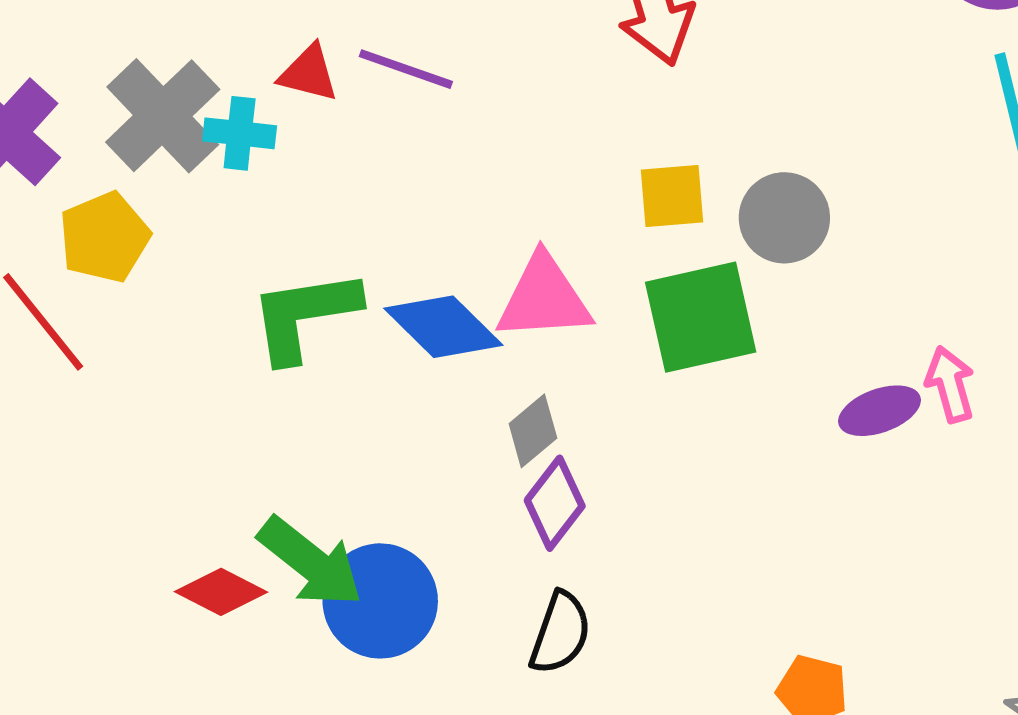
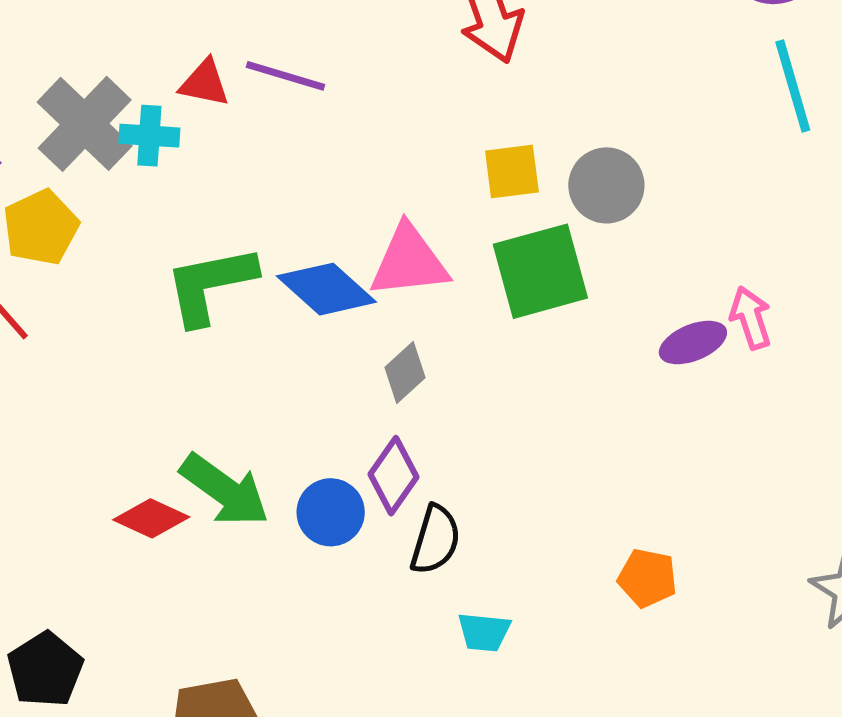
purple diamond: (555, 503) -> (394, 476), moved
blue circle: (380, 601) -> (331, 512), moved, size x0.7

